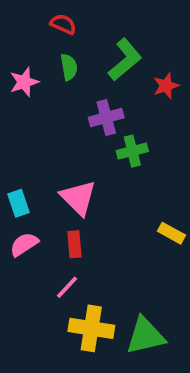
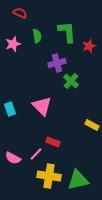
red semicircle: (63, 24) -> (20, 13), moved
green L-shape: (125, 60) -> (67, 32), turned -55
green cross: (132, 151) -> (71, 81), turned -35
pink semicircle: (24, 244) -> (13, 158), moved, turned -119
red rectangle: (74, 244) -> (53, 142), moved, turned -64

